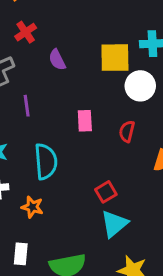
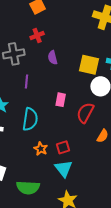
red semicircle: (127, 131) -> (85, 113), size x1.5
orange star: (32, 207) -> (41, 149), moved
cyan triangle: (114, 224) -> (63, 169), turned -42

